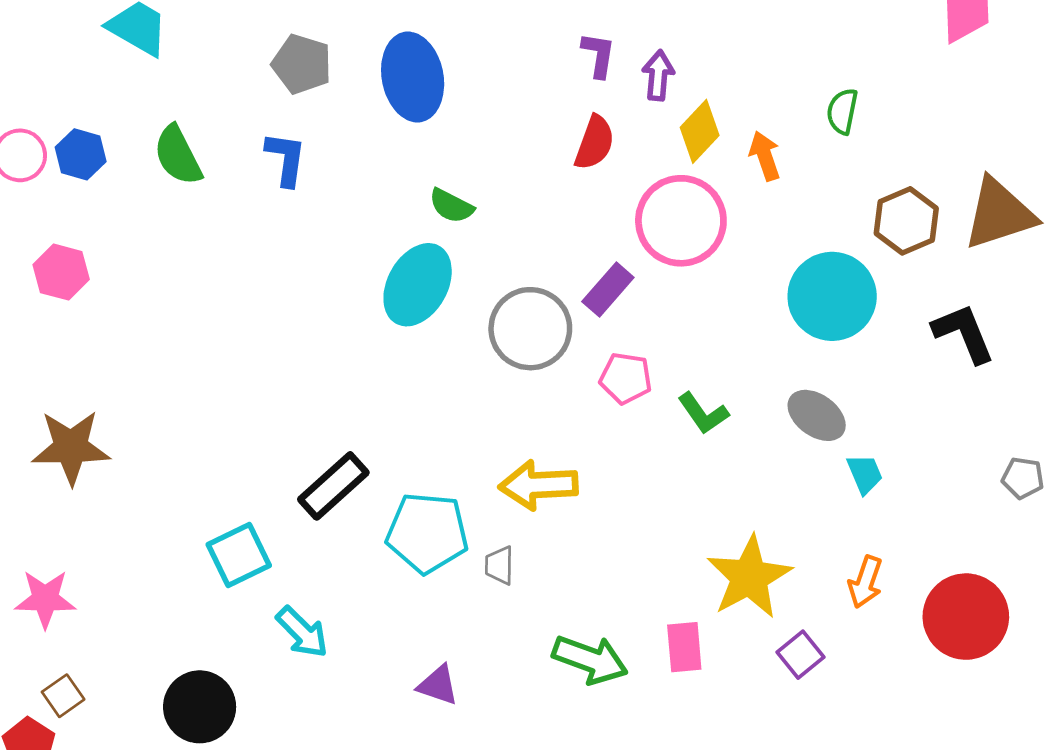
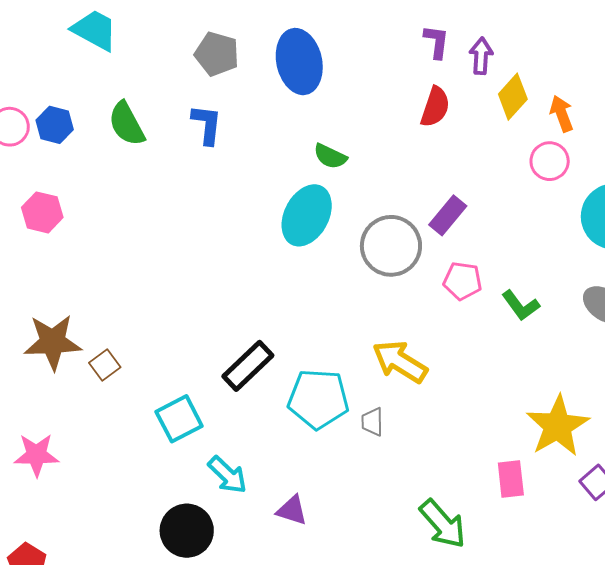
pink circle: (681, 221) -> (550, 161), moved, size x0.6
yellow arrow: (538, 485) -> (400, 362), turned 36
green arrow: (590, 660) -> (443, 524), moved, turned 30
purple triangle: (438, 685) -> (292, 510), moved
brown square: (63, 696) -> (105, 365), moved
black circle: (200, 707) -> (187, 531), moved

